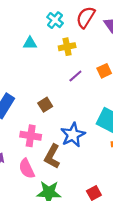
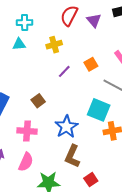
cyan cross: (55, 20) -> (25, 23), moved, turned -35
brown L-shape: (52, 156) -> (72, 156), moved
pink semicircle: (27, 169) -> (26, 162), turned -126

